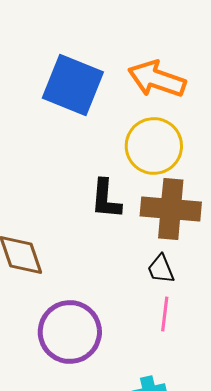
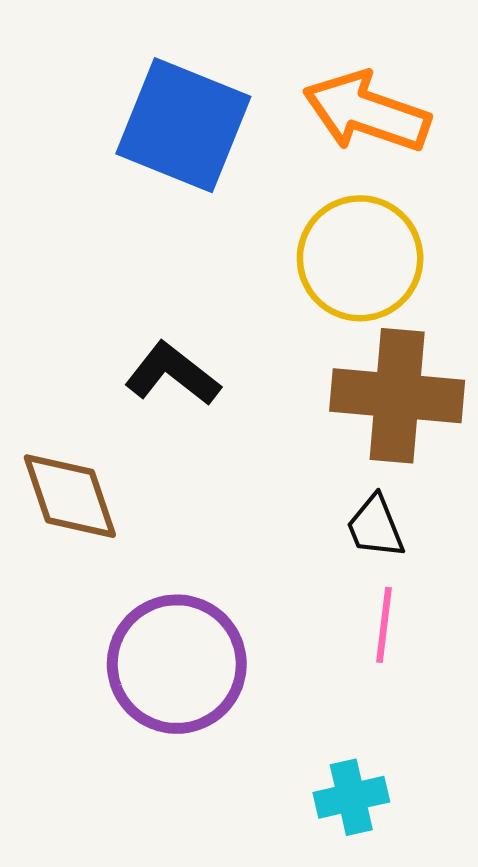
black L-shape: (106, 199) -> (172, 374), moved, turned 123

